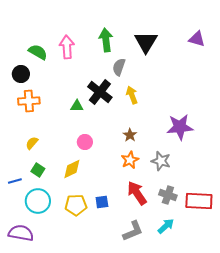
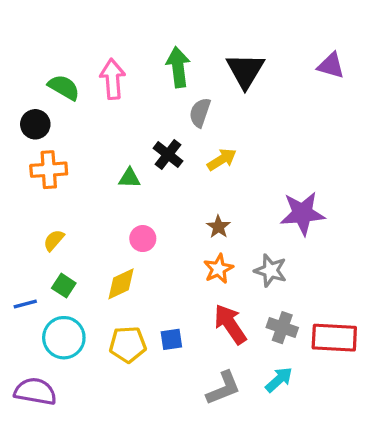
black cross: (100, 92) -> (168, 155), size x0.7
yellow arrow: (132, 95) -> (222, 160), turned 78

